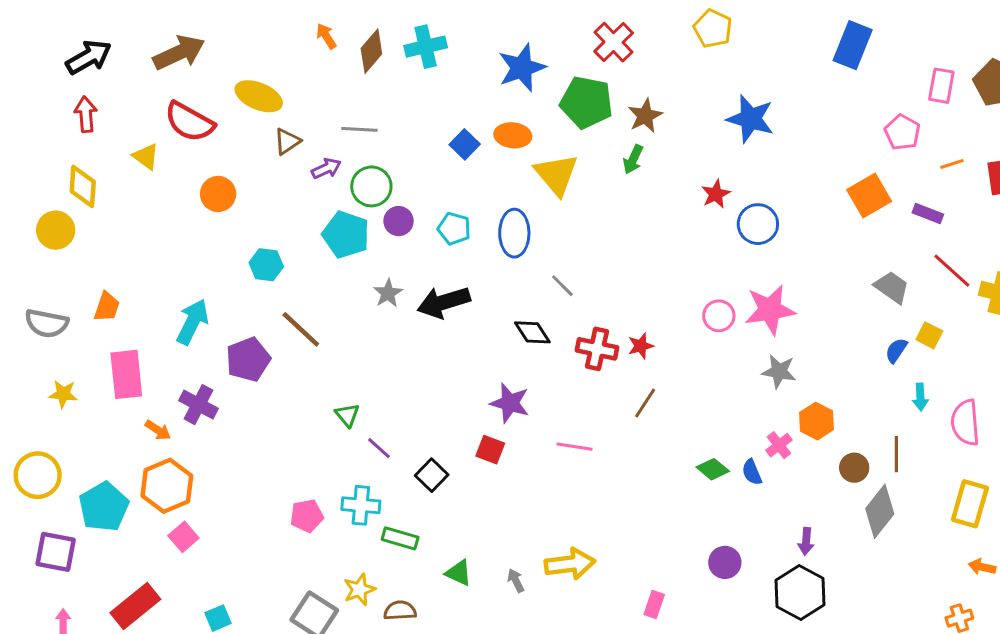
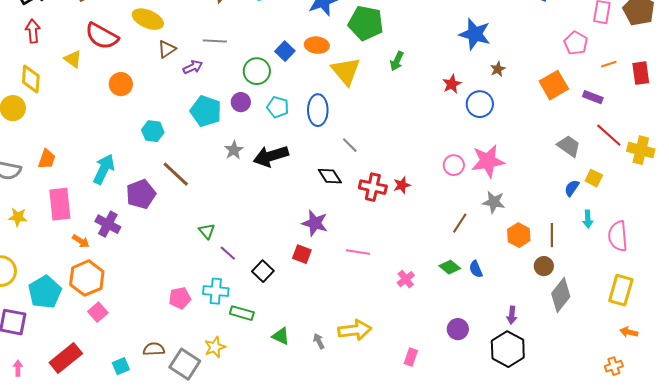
brown star: (645, 116) -> (498, 69), moved, size x0.7
green circle: (371, 186) -> (257, 71), moved
brown line: (645, 403) -> (460, 223), moved
pink cross: (779, 445) -> (406, 279), moved
brown line: (896, 454) -> (552, 235), moved
brown semicircle: (400, 611) -> (154, 349), moved

